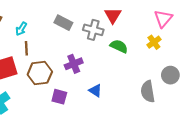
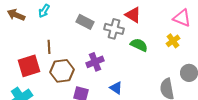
red triangle: (113, 15) -> (133, 15), turned -30
pink triangle: (163, 19) -> (182, 18), turned -48
cyan arrow: (21, 29) -> (44, 11), moved

